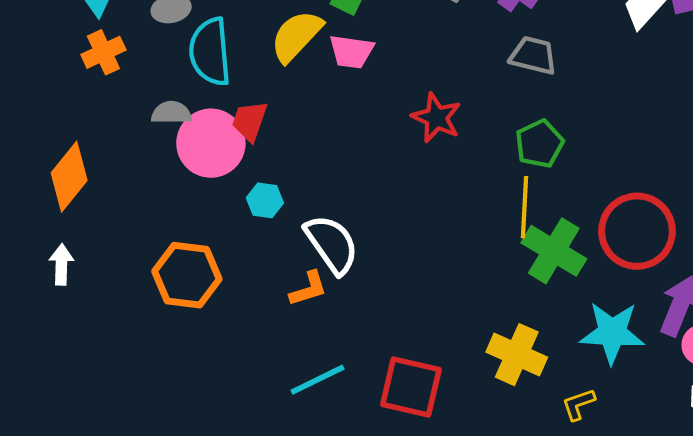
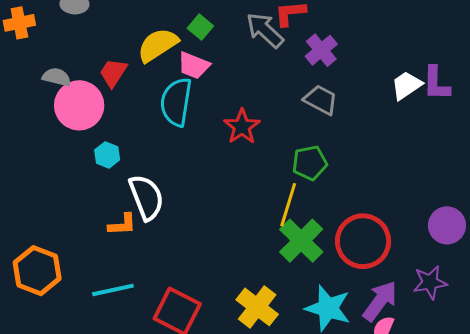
cyan semicircle: (210, 52) -> (176, 102), moved
red trapezoid: (250, 121) -> (113, 73), moved
orange hexagon: (187, 275) -> (37, 271), moved

